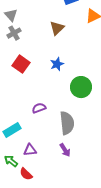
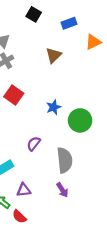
blue star: (57, 64) -> (54, 107), moved
purple semicircle: (39, 108) -> (34, 144), turned -32

